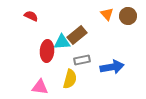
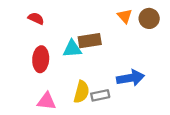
brown rectangle: (77, 35) -> (90, 41), turned 30
red ellipse: (47, 51) -> (41, 59), moved
gray rectangle: (82, 60) -> (100, 95), moved

